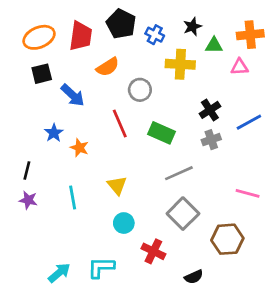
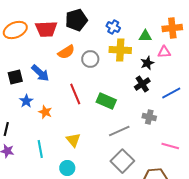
black pentagon: (121, 24) -> (76, 20), turned 30
black star: (192, 27) -> (147, 63), moved
blue cross: (155, 35) -> (113, 27), moved
red trapezoid: (81, 36) -> (46, 29), turned 80
black square: (42, 74) -> (15, 77), moved
gray circle: (140, 90) -> (90, 59), moved
gray cross: (211, 140) -> (149, 117), moved, turned 32
cyan circle: (124, 223) -> (67, 168), moved

